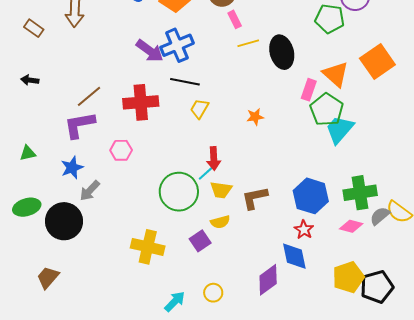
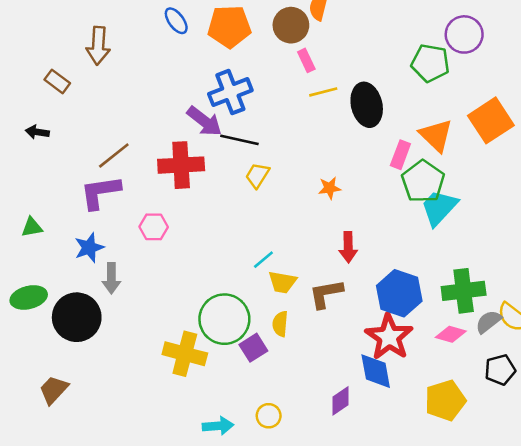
brown rectangle: (34, 28) -> (57, 81), moved
purple arrow: (150, 51) -> (204, 121), moved
red arrow: (214, 158) -> (348, 247), moved
gray arrow: (90, 191) -> (111, 278), turned -45
green circle: (179, 192) -> (224, 319), moved
yellow semicircle: (220, 222) -> (280, 324), turned 108
red star: (304, 230) -> (389, 337), size x1.8
purple diamond: (268, 280) -> (340, 401), size x0.7
black pentagon: (377, 287) -> (500, 370), moved, size x0.7
cyan arrow: (175, 302) -> (218, 426), turned 40

